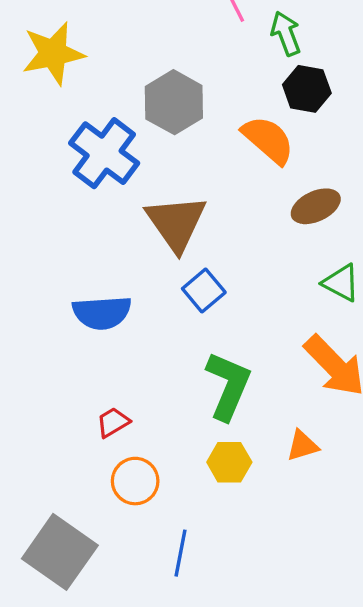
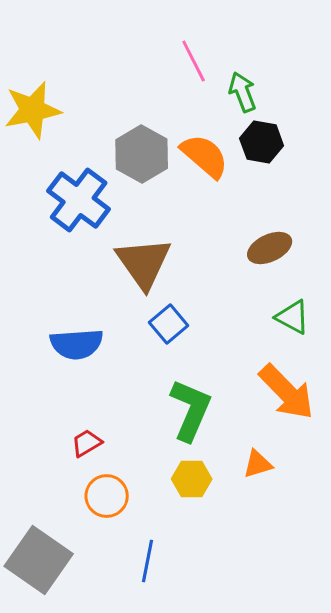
orange semicircle: (268, 140) -> (205, 156), moved

